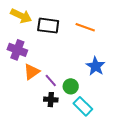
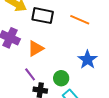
orange triangle: (32, 72) -> (36, 48), moved
purple line: (51, 81) -> (30, 74), moved

